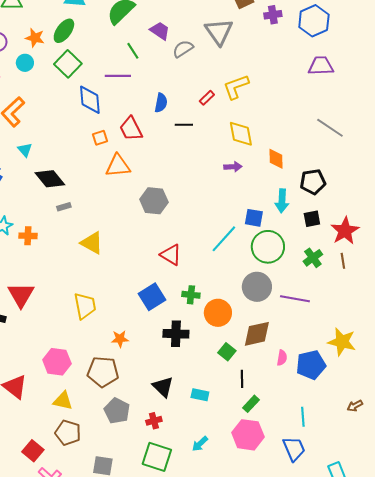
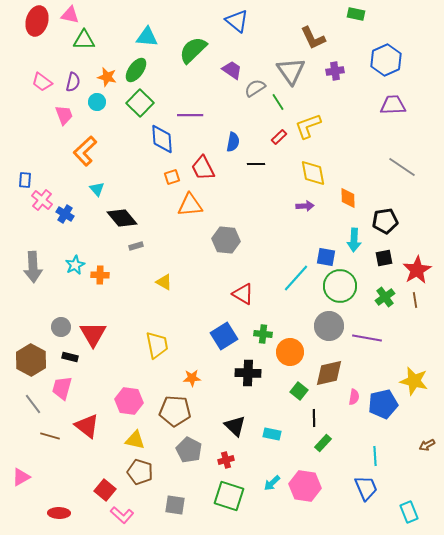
purple cross: (273, 15) -> (335, 71), moved
green line: (133, 51) -> (278, 102), moved
yellow triangle: (92, 243) -> (164, 282), size x0.7
pink hexagon: (248, 435) -> (305, 486), moved

